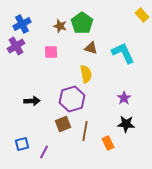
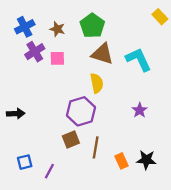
brown star: (60, 26) -> (57, 29), moved
purple cross: (16, 46) -> (35, 52), moved
brown triangle: (91, 48) -> (102, 54), size x1.5
black arrow: (32, 101) -> (16, 114), moved
black star: (126, 124) -> (146, 160), moved

